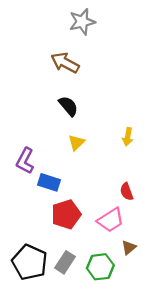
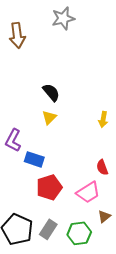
brown arrow: (65, 63) -> (17, 35), moved, turned -125
yellow triangle: (76, 143) -> (49, 117), moved

